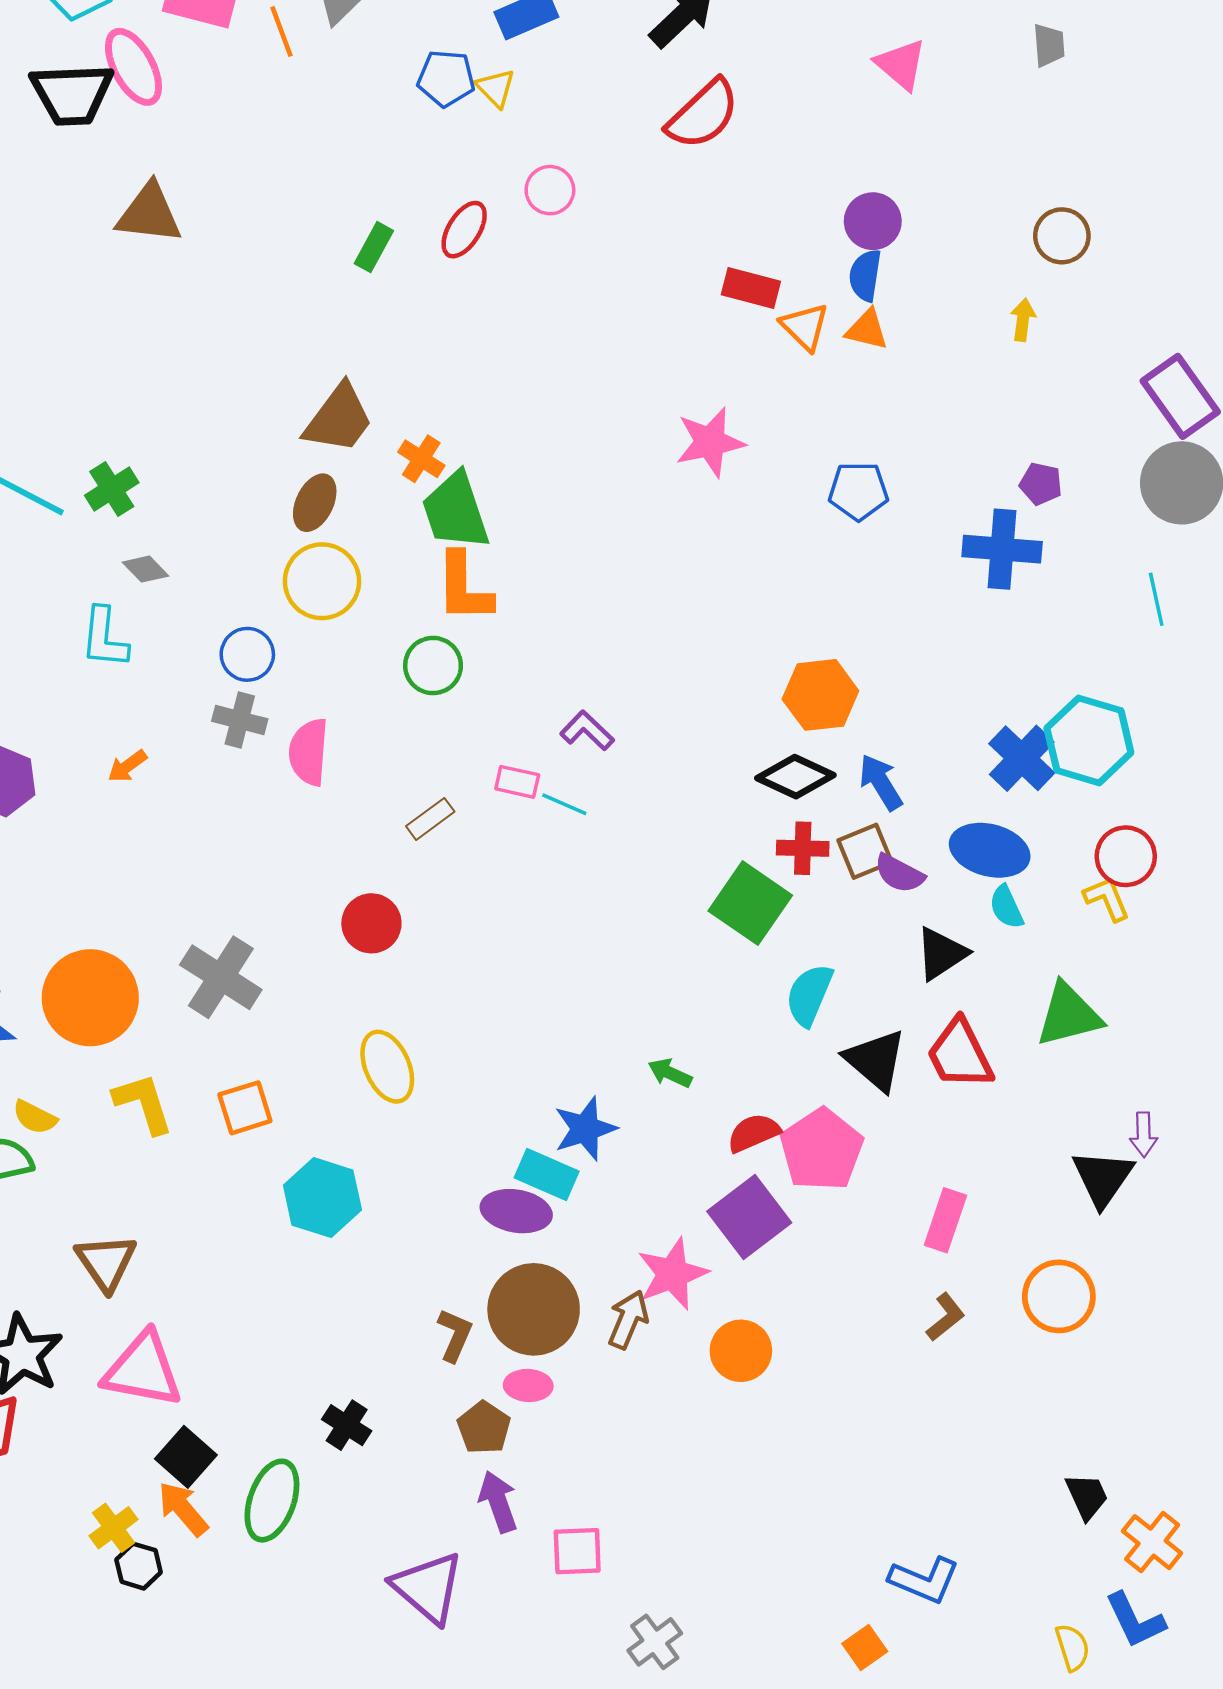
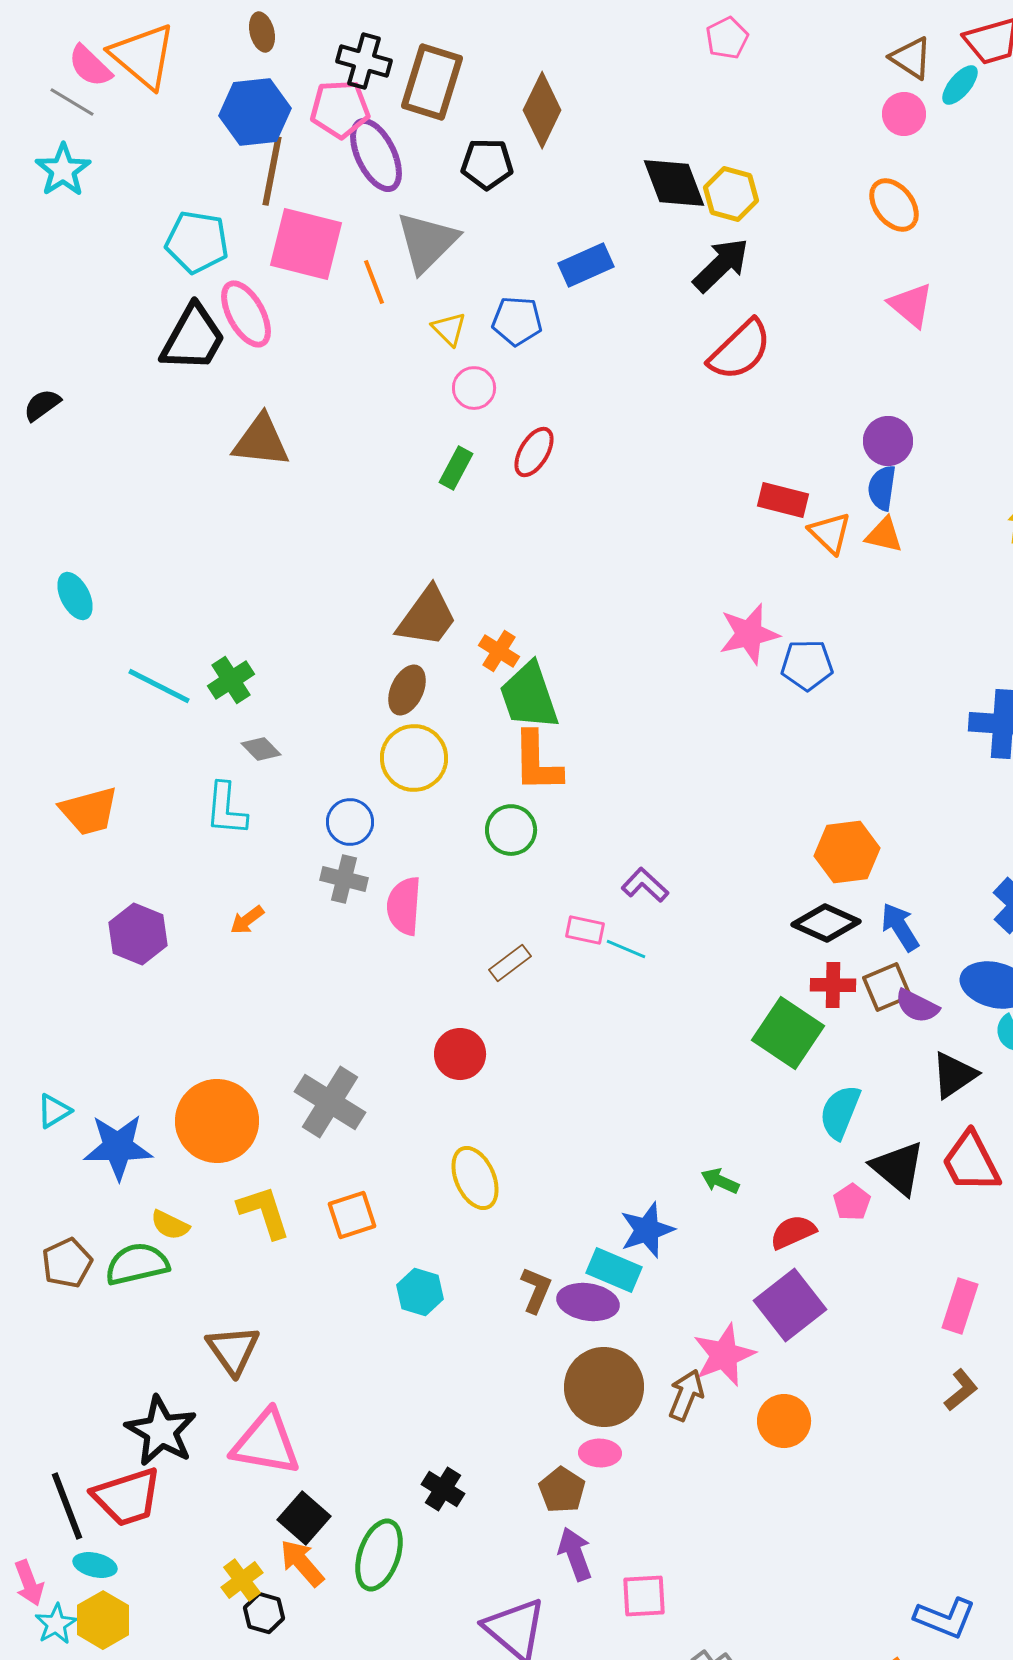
yellow triangle: (496, 88) -> (449, 329), moved
black trapezoid: (72, 94) -> (193, 338), turned -58
pink circle: (550, 190) -> (474, 388), moved
blue pentagon: (858, 491) -> (807, 665), moved
pink pentagon: (821, 1150) -> (852, 1202), moved, size x0.5
cyan hexagon: (322, 1198) -> (420, 1292), size x0.7
brown L-shape: (455, 1335) -> (536, 1290), moved

